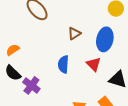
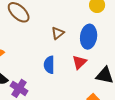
red triangle: (94, 64) -> (79, 62), turned 35

